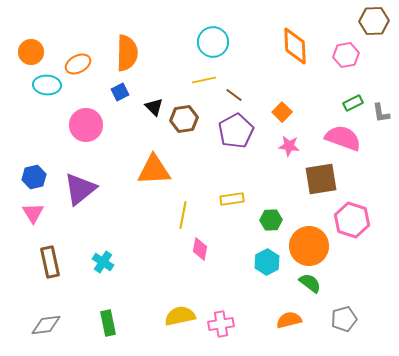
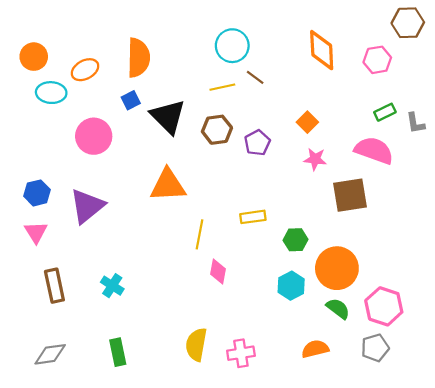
brown line: (234, 95) -> (255, 77), moved
black triangle: (154, 107) -> (168, 117), size x1.8
brown hexagon: (184, 119) -> (217, 130), moved
purple pentagon: (236, 131) -> (257, 143), size x0.7
pink hexagon: (352, 220) -> (384, 306), moved
yellow semicircle: (180, 316) -> (196, 345), turned -68

